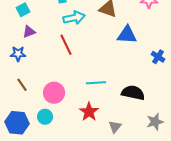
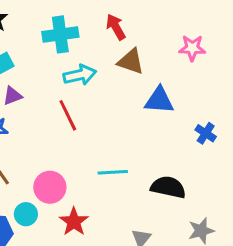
red star: (89, 112) -> (74, 222), moved
cyan circle: (45, 117) -> (26, 214), moved

